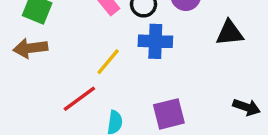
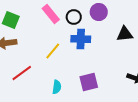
red line: (79, 99) -> (22, 73), moved

